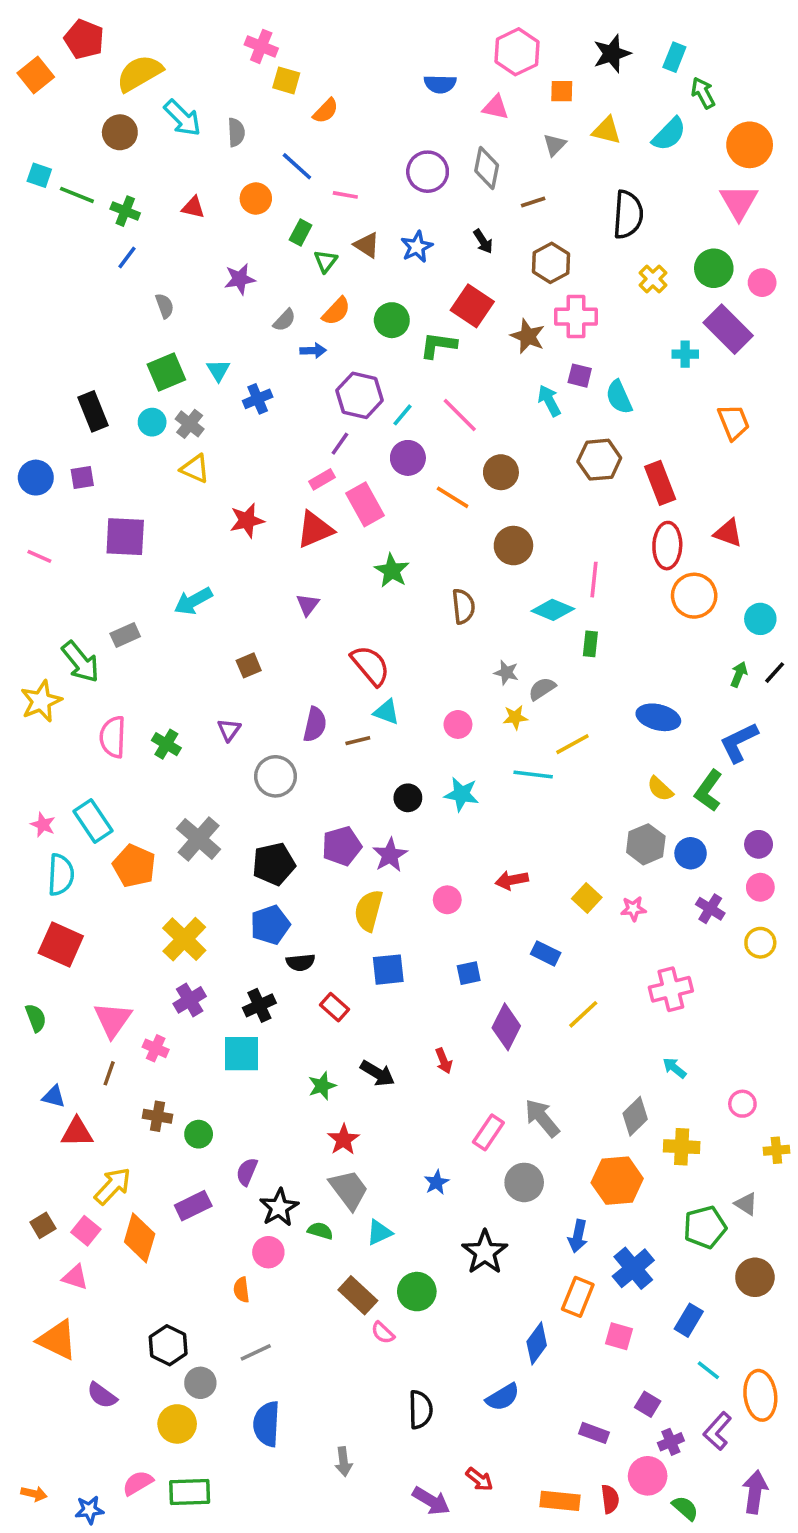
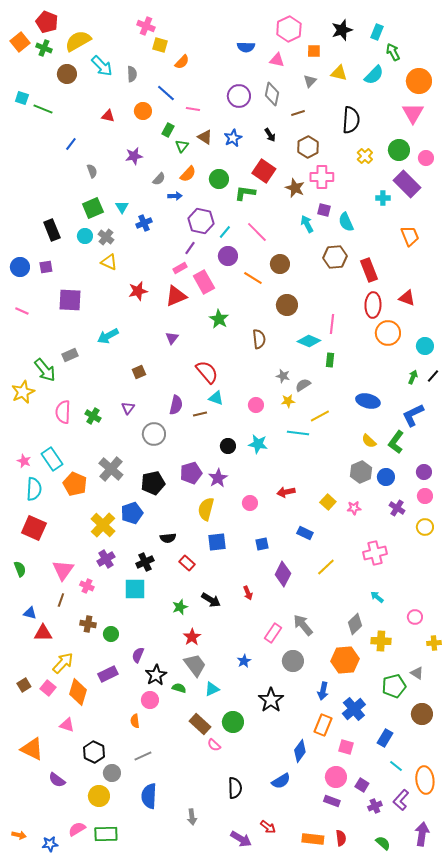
green cross: (125, 211) -> (44, 48), moved
blue pentagon: (270, 925) -> (132, 513), moved
pink triangle: (75, 1277) -> (67, 725), moved
pink circle: (648, 1476) -> (336, 777), moved

